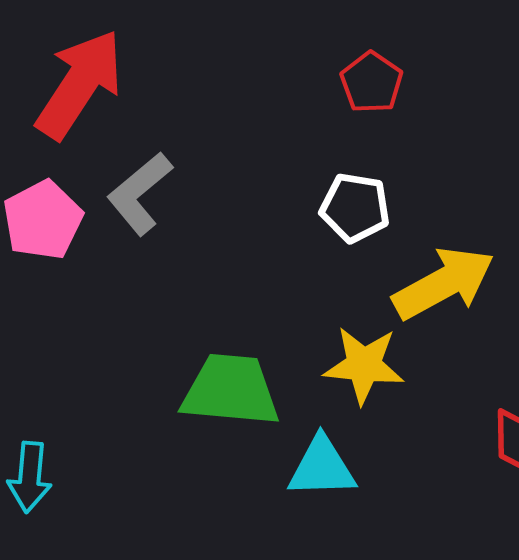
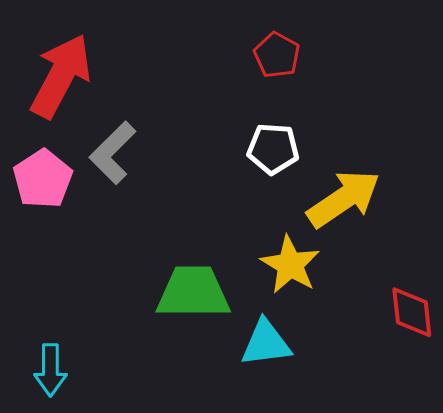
yellow star: (364, 365) -> (290, 265), turned 30

